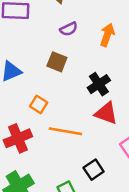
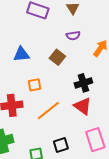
orange square: (39, 104) -> (34, 85), turned 32
orange line: (65, 131) -> (48, 111), turned -65

